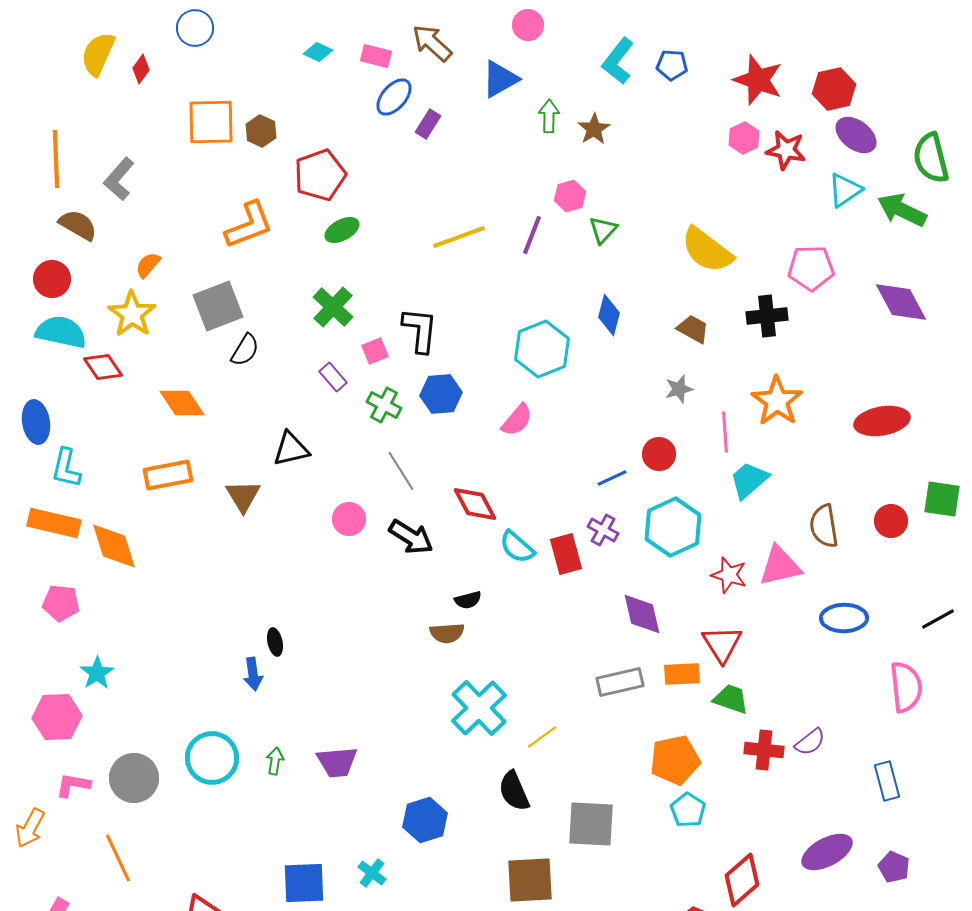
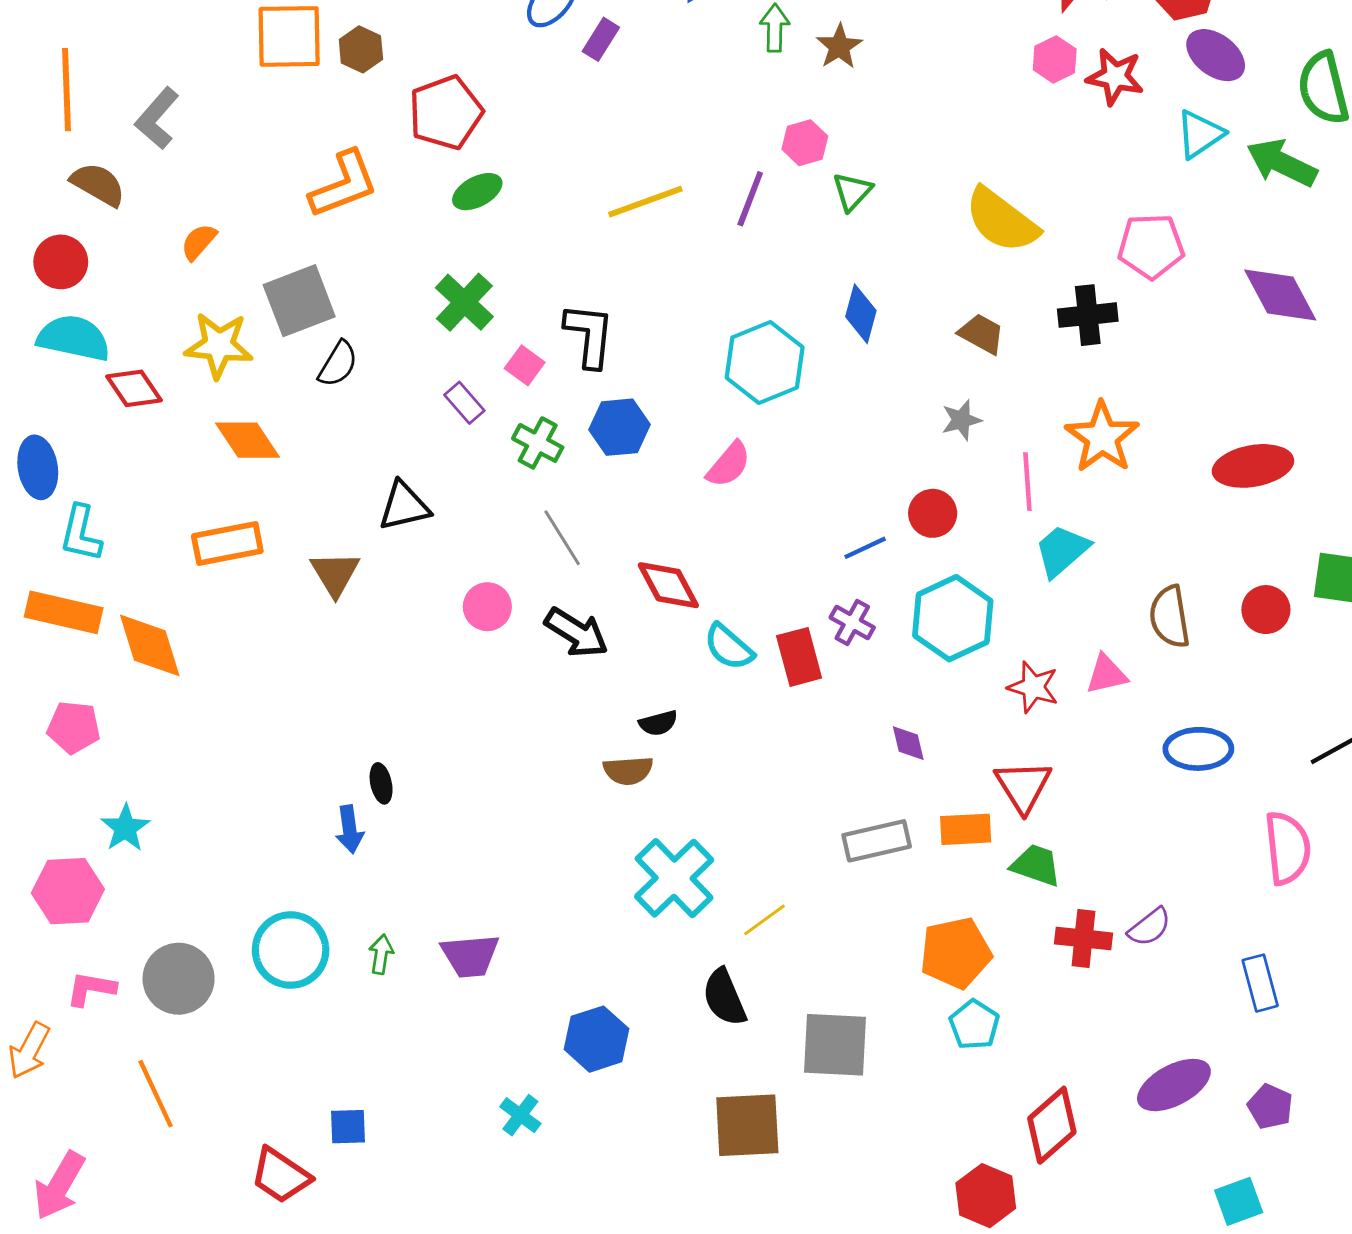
yellow star: (132, 314) -> (219, 345), moved, turned -30
pink square: (375, 351) -> (525, 365), turned -32
pink triangle: (780, 566) -> (1106, 674), size x0.7
purple diamond: (642, 614) -> (908, 743), size x0.6
blue square: (304, 883) -> (348, 1127), moved, size x0.6

